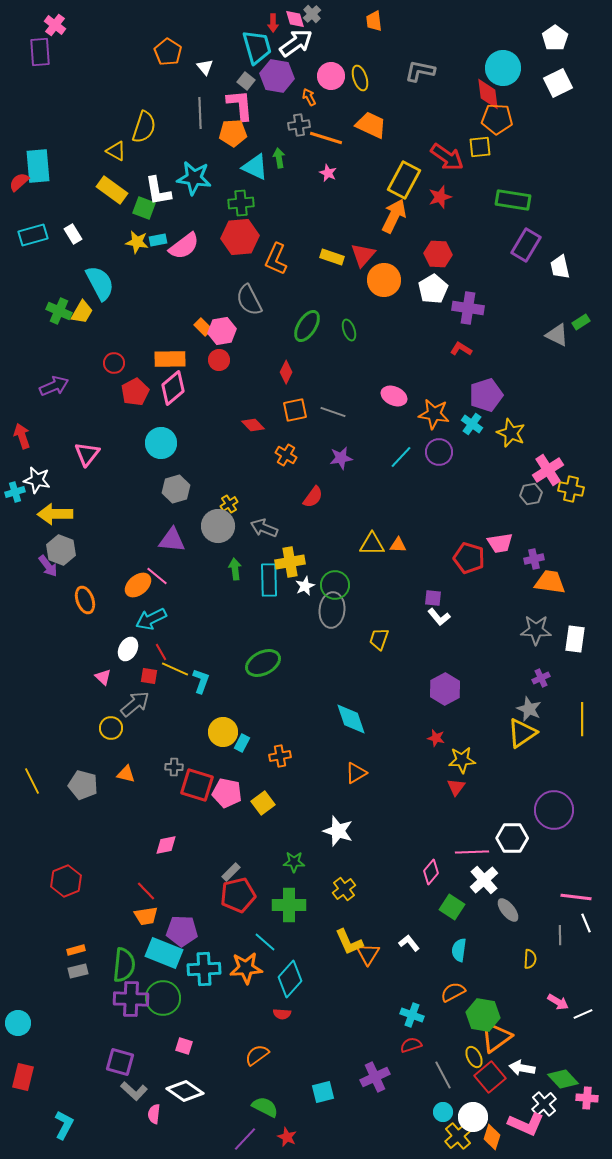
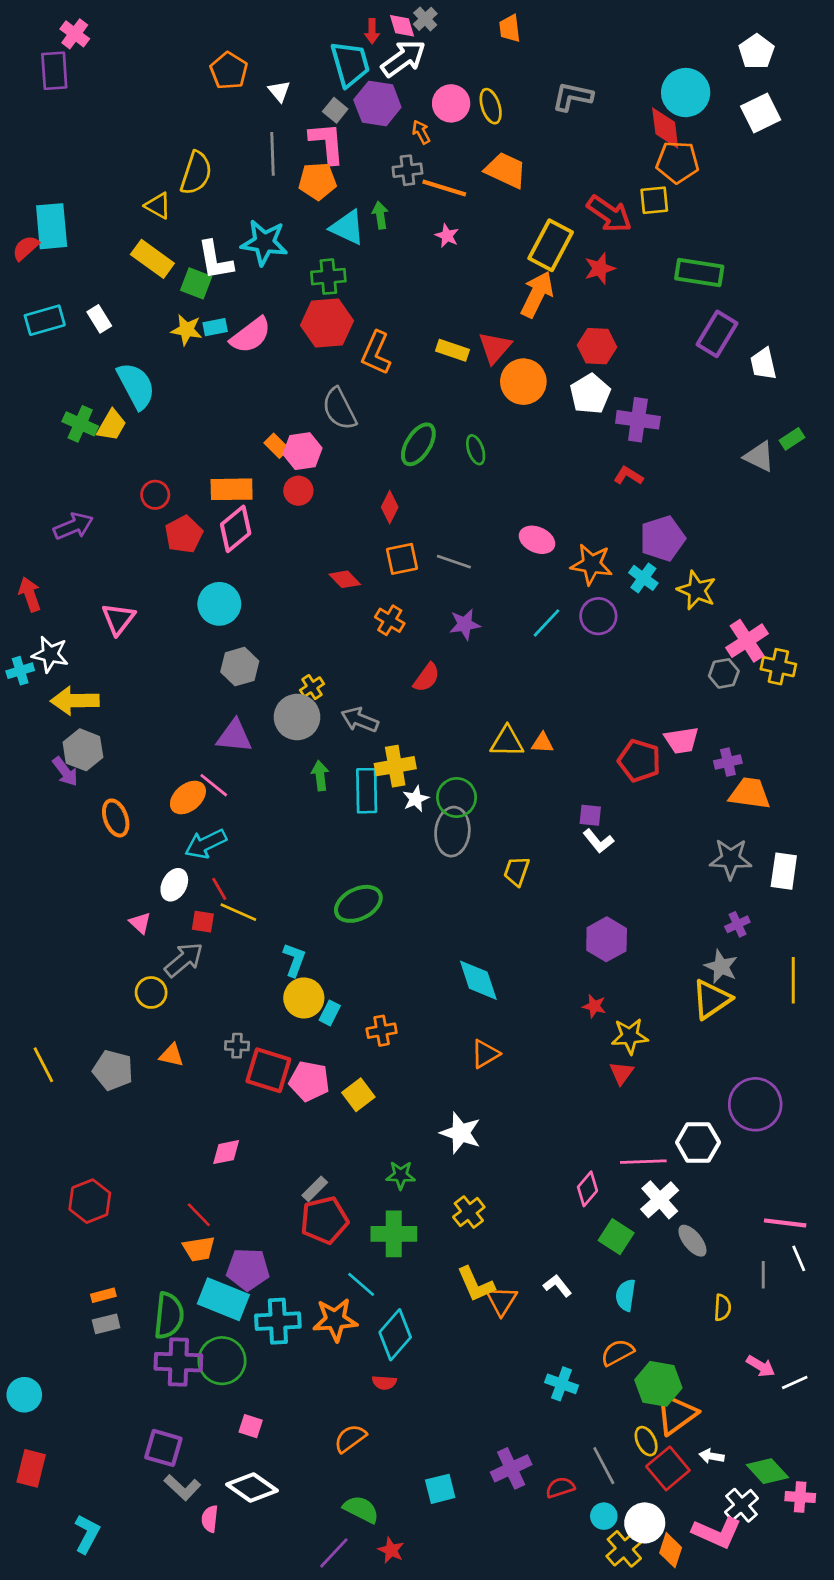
cyan L-shape: (201, 681) -> (294, 960), moved
red semicircle: (411, 1045) -> (560, 1487), moved
white arrow: (522, 1068) -> (712, 1456), size x0.7

